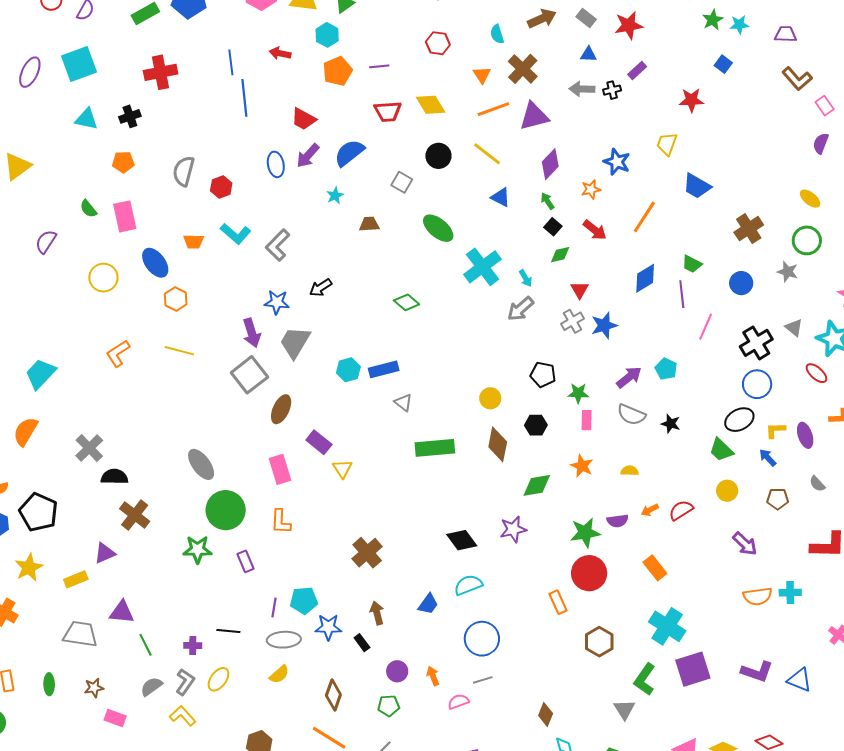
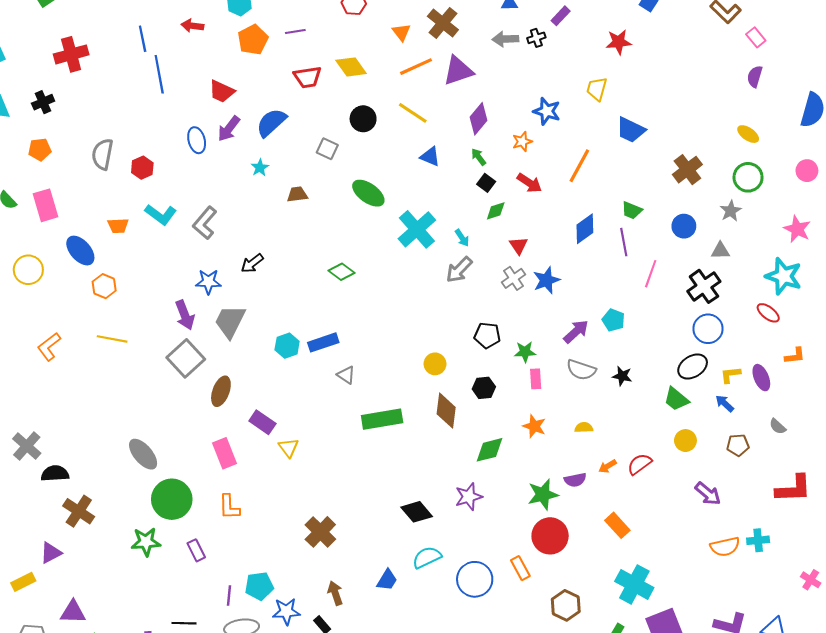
gray star: (788, 272) -> (731, 211), turned 30
gray triangle: (794, 328) -> (720, 251), moved, turned -36
blue circle: (482, 639) -> (475, 579), moved

